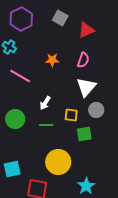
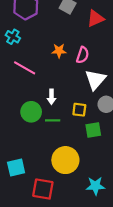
pink semicircle: (83, 60) -> (83, 55), moved
white arrow: (45, 103) -> (51, 97), turned -32
green circle: (15, 119) -> (31, 112), moved
cyan star: (86, 186) -> (95, 186), turned 30

